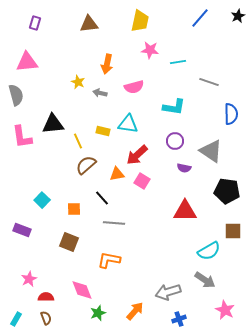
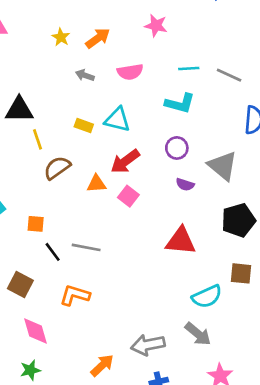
cyan line: (178, 62) -> (189, 68), moved
orange arrow: (107, 64) -> (98, 38), turned -144
yellow star: (78, 82) -> (61, 37), moved
yellow line: (78, 141) -> (37, 139), moved
black pentagon: (227, 191) -> (238, 220), turned -30
black line: (102, 198) -> (53, 252), moved
brown square: (69, 242) -> (20, 284), moved
green star: (98, 313) -> (30, 370), moved

